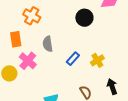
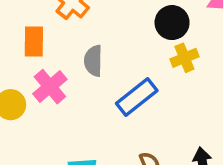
blue rectangle: (73, 59) -> (137, 97), size x1.5
yellow cross: (97, 60) -> (184, 58), moved

